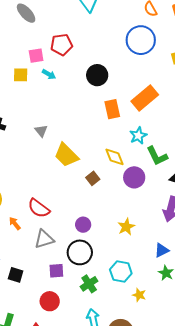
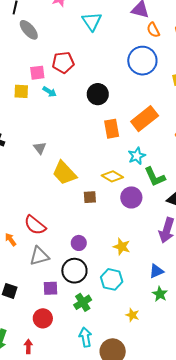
yellow diamond: (115, 157) -> (112, 176), turned -40
brown square: (93, 178) -> (90, 197), turned 32
yellow star: (126, 227) -> (122, 247), turned -30
cyan hexagon: (121, 272) -> (112, 279), moved

